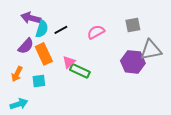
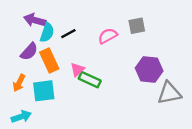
gray square: (133, 25) -> (137, 26), moved
gray triangle: (151, 50) -> (169, 93), moved
cyan square: (39, 81) -> (44, 91), size x1.5

